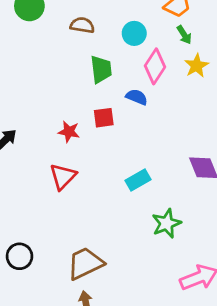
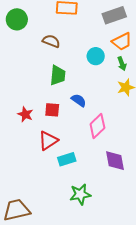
cyan circle: (134, 33) -> (96, 56), moved
pink diamond: (155, 66) -> (97, 126), moved
red triangle: (63, 176) -> (48, 141), moved

